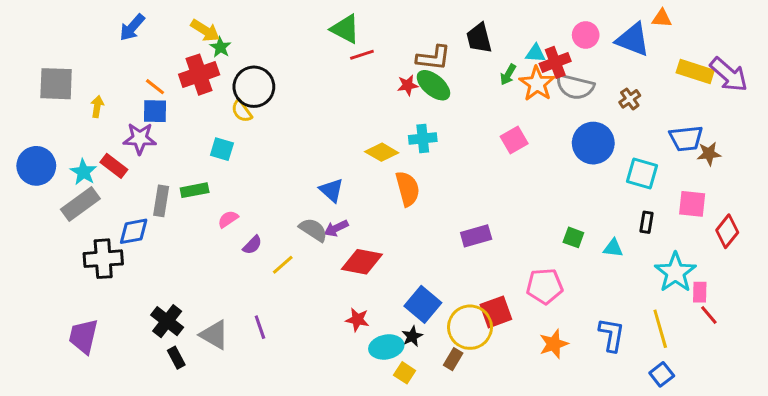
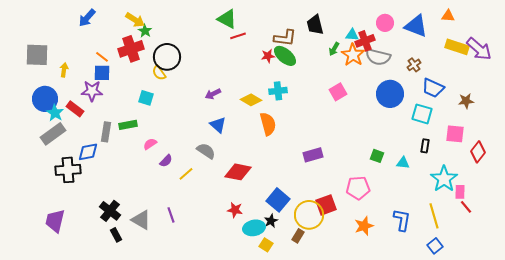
orange triangle: (662, 18) -> (448, 16), moved
blue trapezoid: (686, 138) -> (433, 88), moved, turned 30
blue circle: (36, 166) -> (45, 99), moved
purple arrow: (336, 228) -> (213, 94), moved

